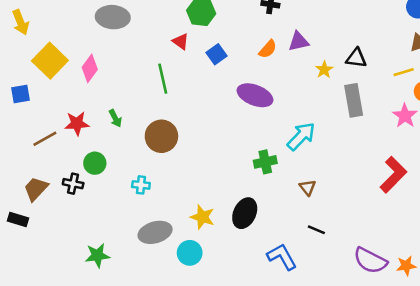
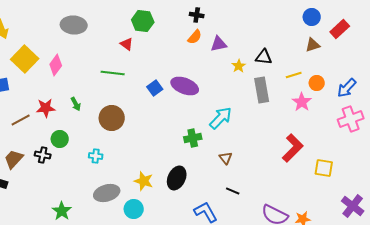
orange semicircle: (268, 49) -> (195, 37), moved
blue square: (217, 54) -> (155, 88), moved
yellow line: (404, 72) -> (294, 75), moved
green line: (163, 79) -> (113, 73), turned -70
green star: (97, 255) -> (62, 211), turned -30

